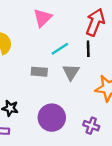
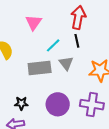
gray rectangle: (39, 72) -> (40, 68), size x1.6
purple cross: (91, 126) -> (92, 105), size x1.6

